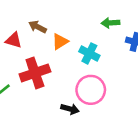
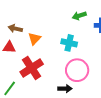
brown arrow: (38, 27) -> (15, 29), moved
orange triangle: (60, 42) -> (34, 39), moved

